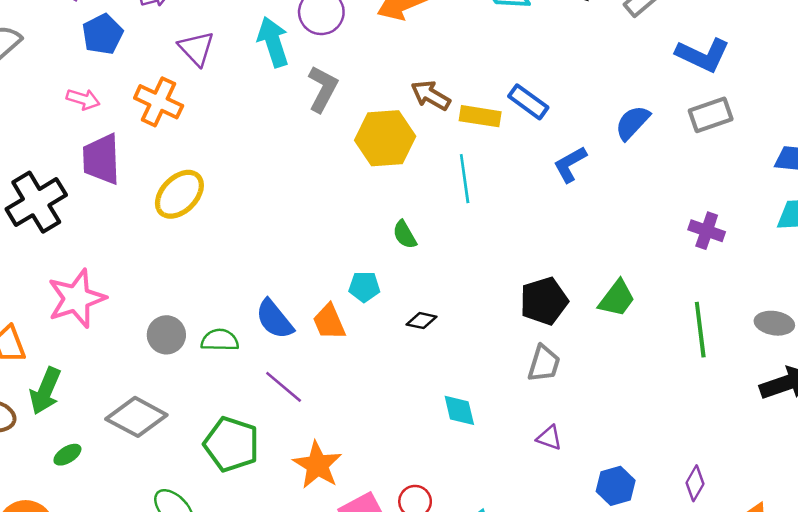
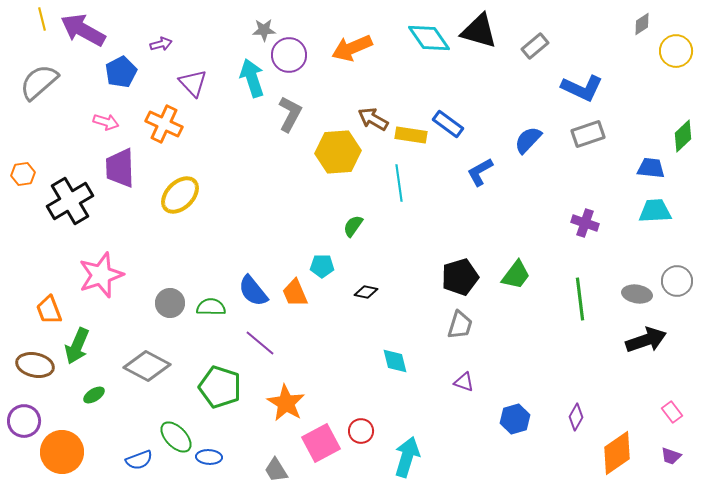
green semicircle: (405, 235) -> (353, 226), turned 65

